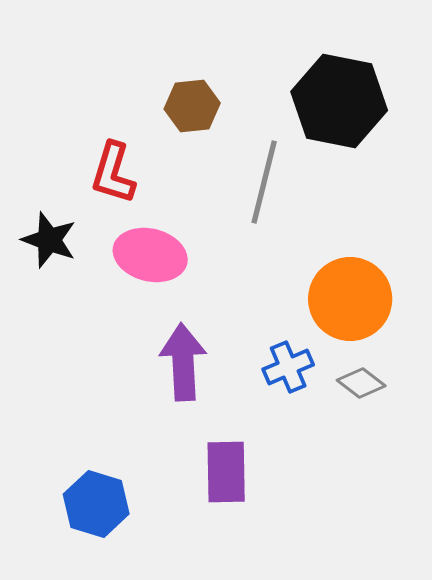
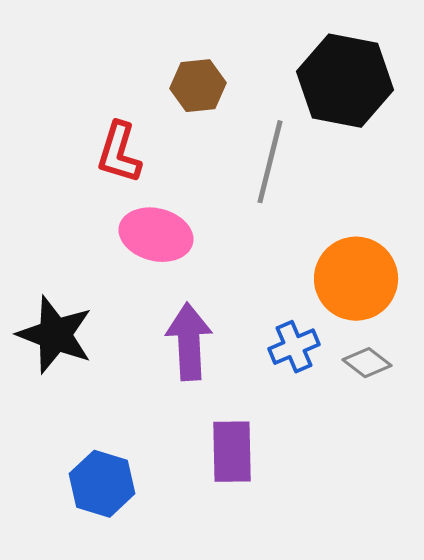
black star: (49, 240) -> (55, 335), moved, size x1.4

